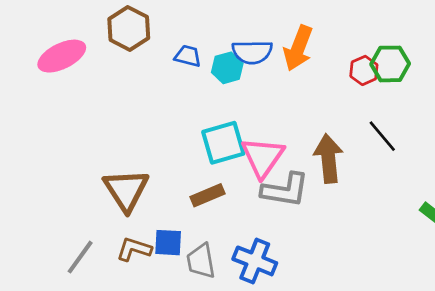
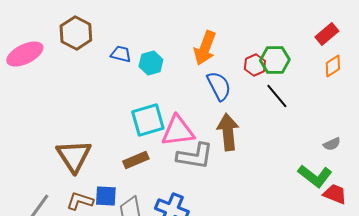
blue semicircle: (252, 52) -> (219, 86), moved, turned -116
black line: (382, 136) -> (277, 96), moved
pink triangle: (263, 157) -> (178, 131), turned 48

